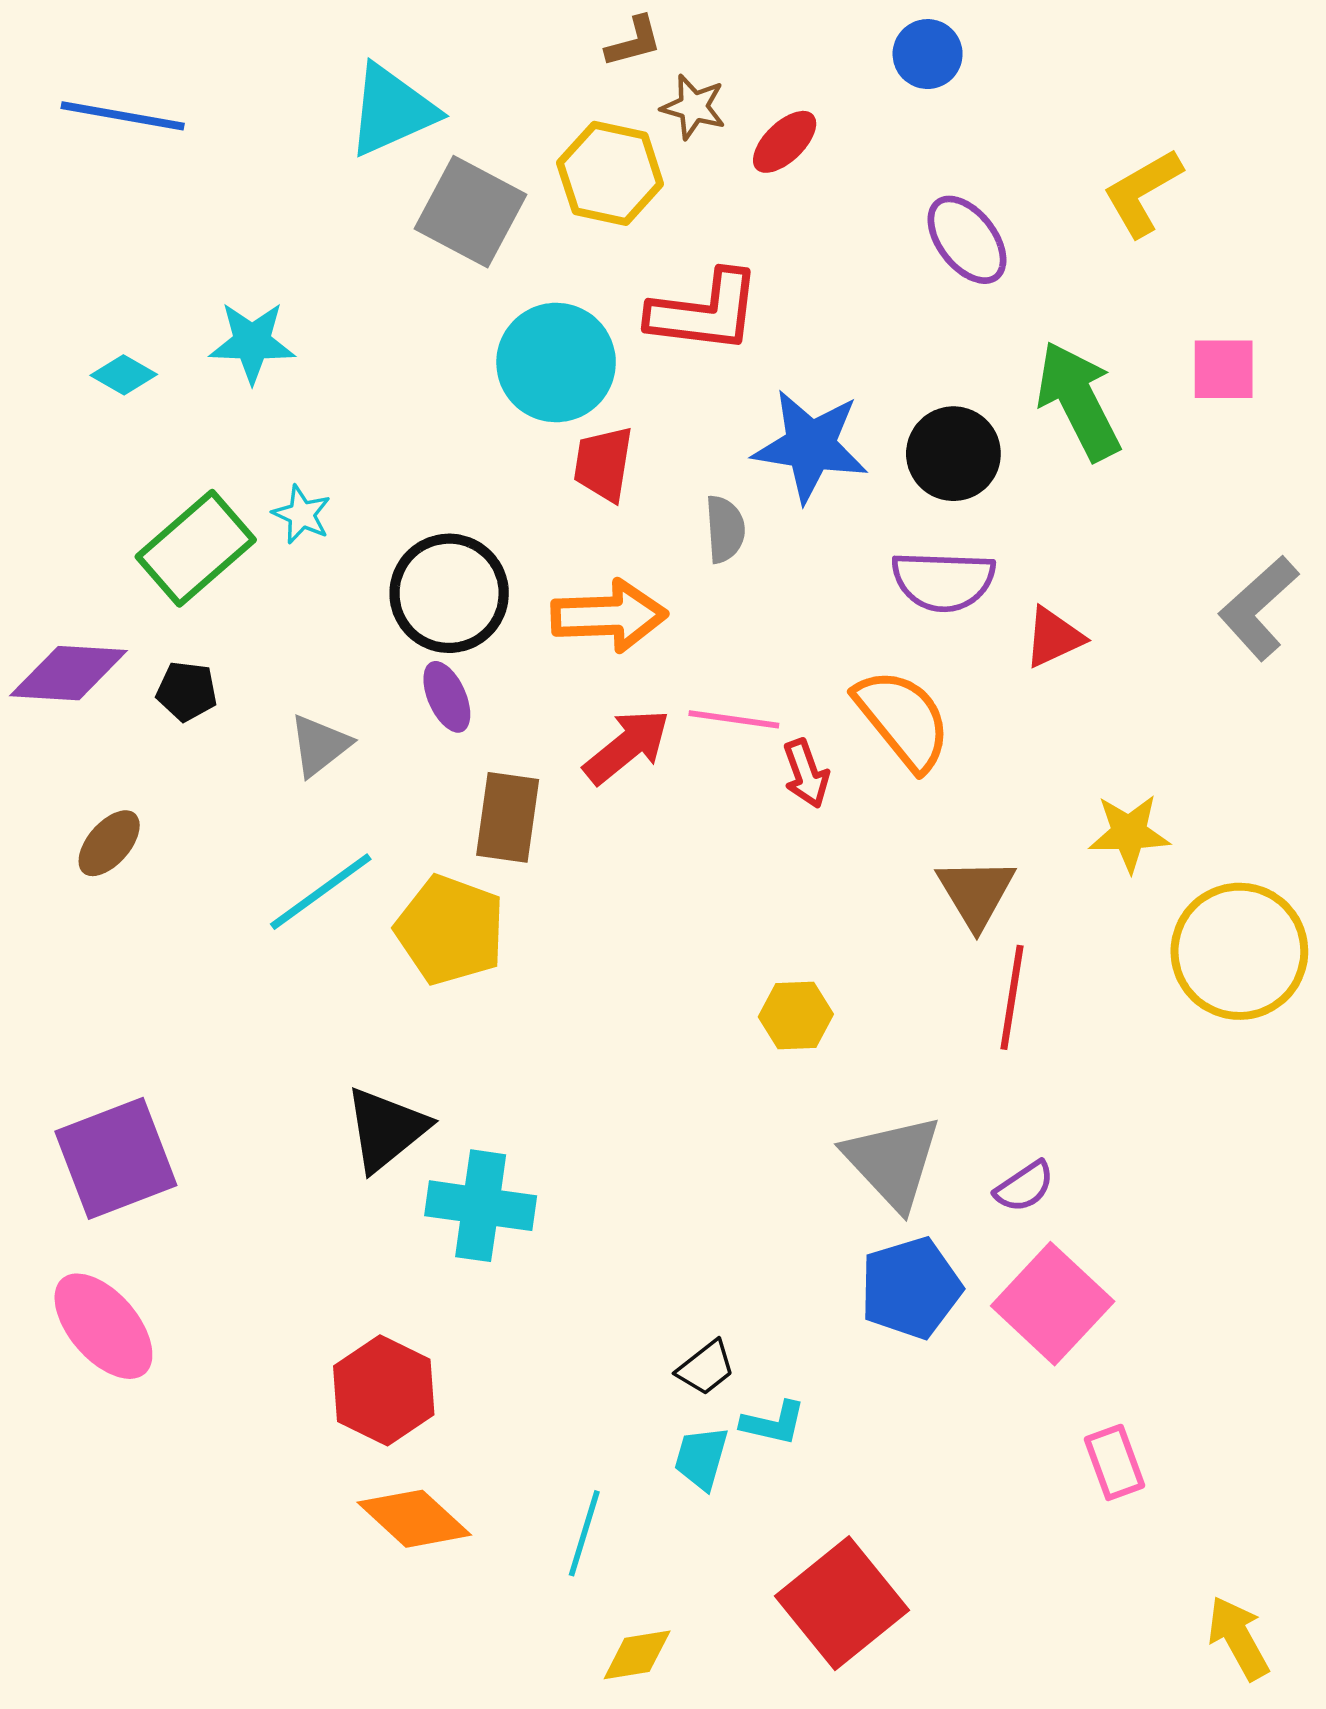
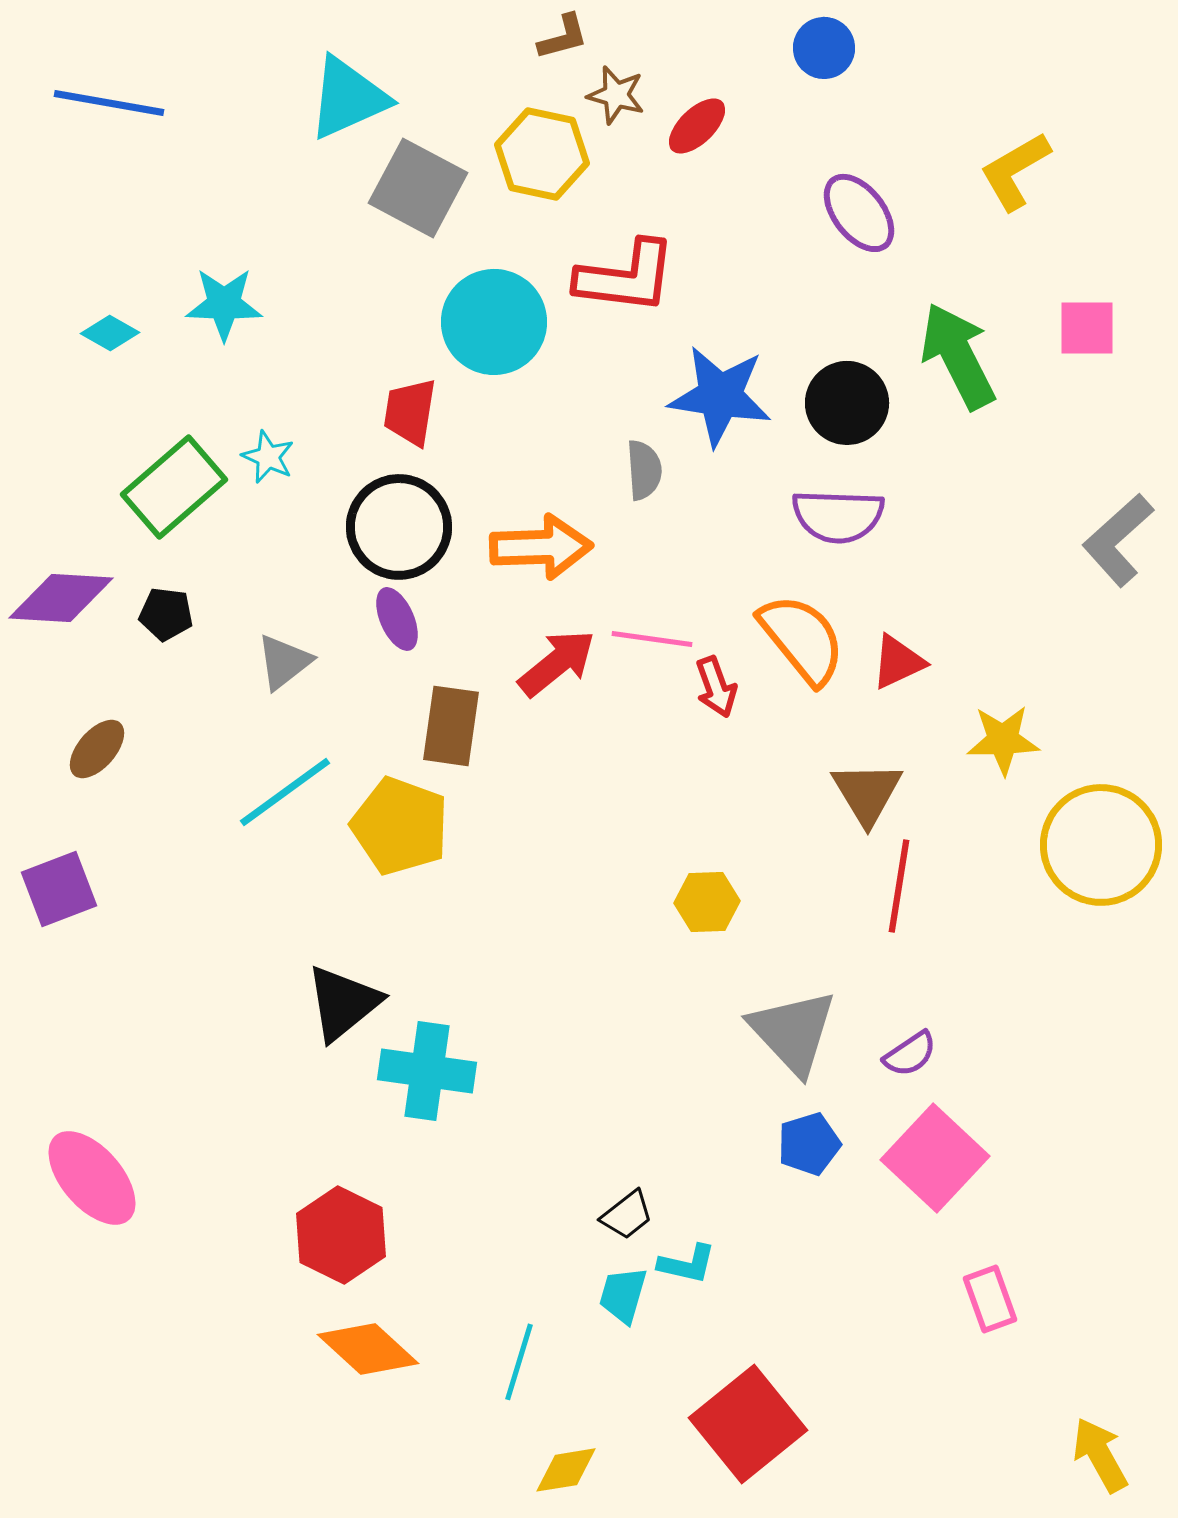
red trapezoid: (603, 464) -> (410, 412), moved
red triangle: (1054, 637) -> (898, 662), moved
purple square: (116, 1158) -> (59, 889), moved, size x0.7
blue pentagon: (911, 1288) -> (809, 1144), size x0.7

